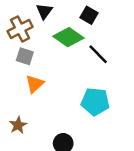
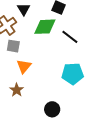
green diamond: (68, 37) -> (45, 27), turned -30
brown star: (18, 125) -> (17, 90), moved

